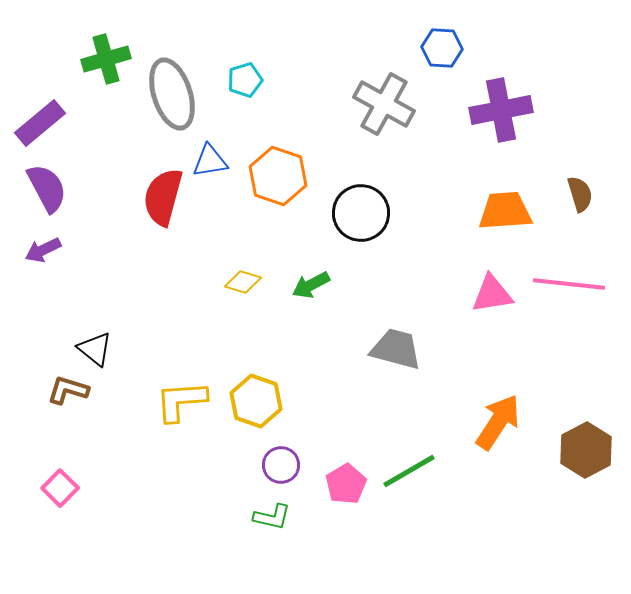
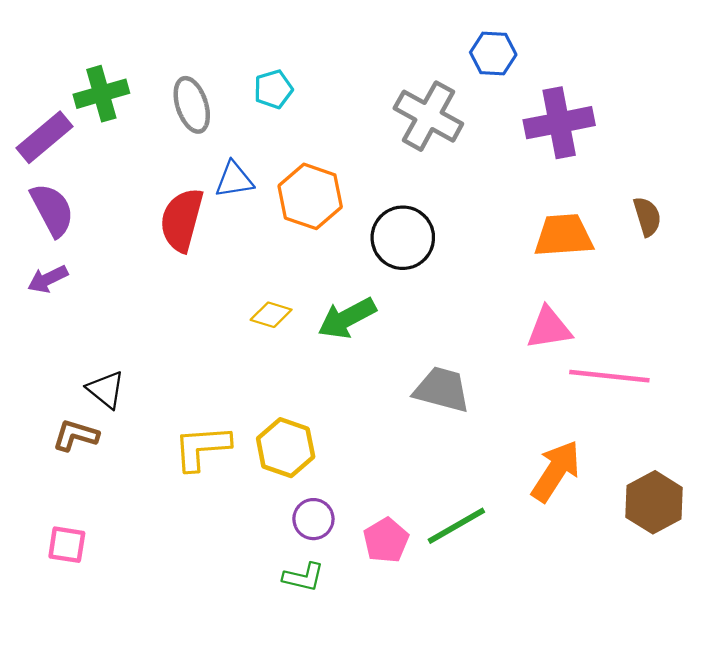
green cross: (106, 59) -> (101, 94), moved
gray ellipse: (172, 94) -> (192, 105), size x0.7
pink line: (569, 284) -> (609, 376), moved
green arrow: (311, 285) -> (347, 318), size x1.4
pink square: (60, 488) -> (67, 545), turned -36

